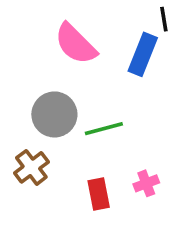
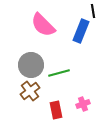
brown cross: (31, 167) -> (30, 91), moved

